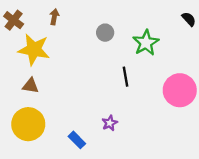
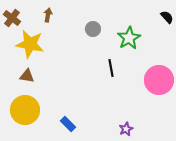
purple star: (110, 123) -> (126, 129), moved

